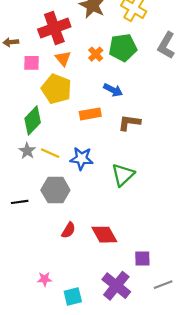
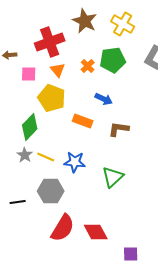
orange rectangle: (90, 114) -> (83, 121), turned 30
red semicircle: (68, 230) -> (63, 228), size x1.8

